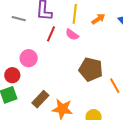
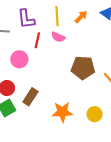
pink circle: (29, 58) -> (19, 59), moved
brown rectangle: (40, 99) -> (30, 97), moved

